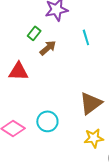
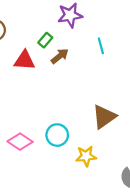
red triangle: (18, 71) -> (25, 60), moved
yellow star: (94, 138) -> (86, 156), moved

